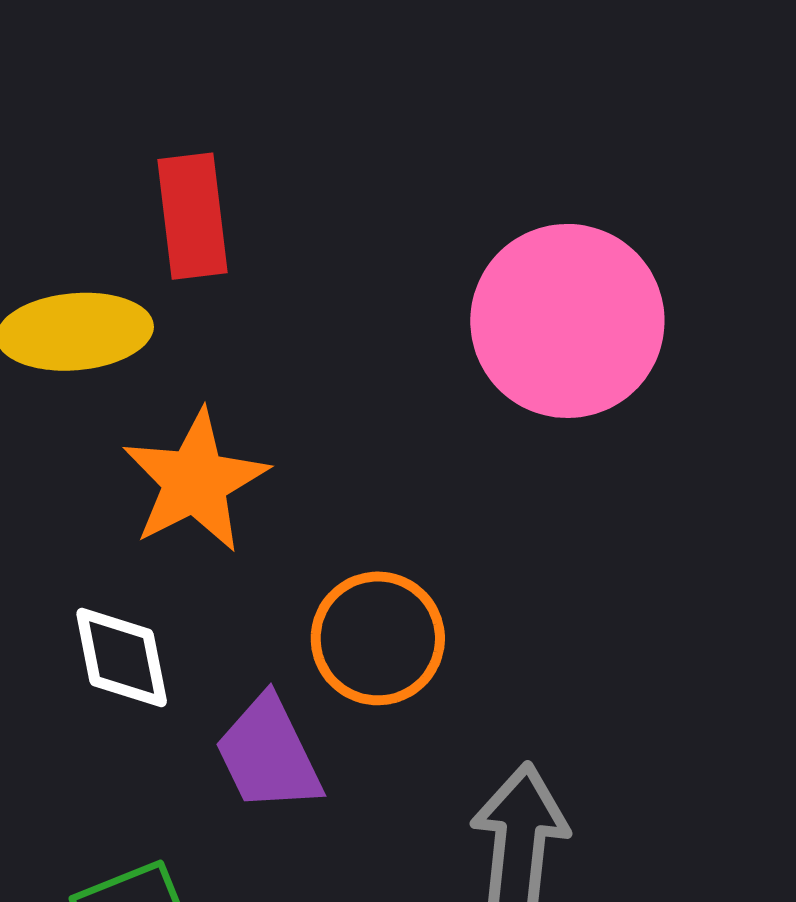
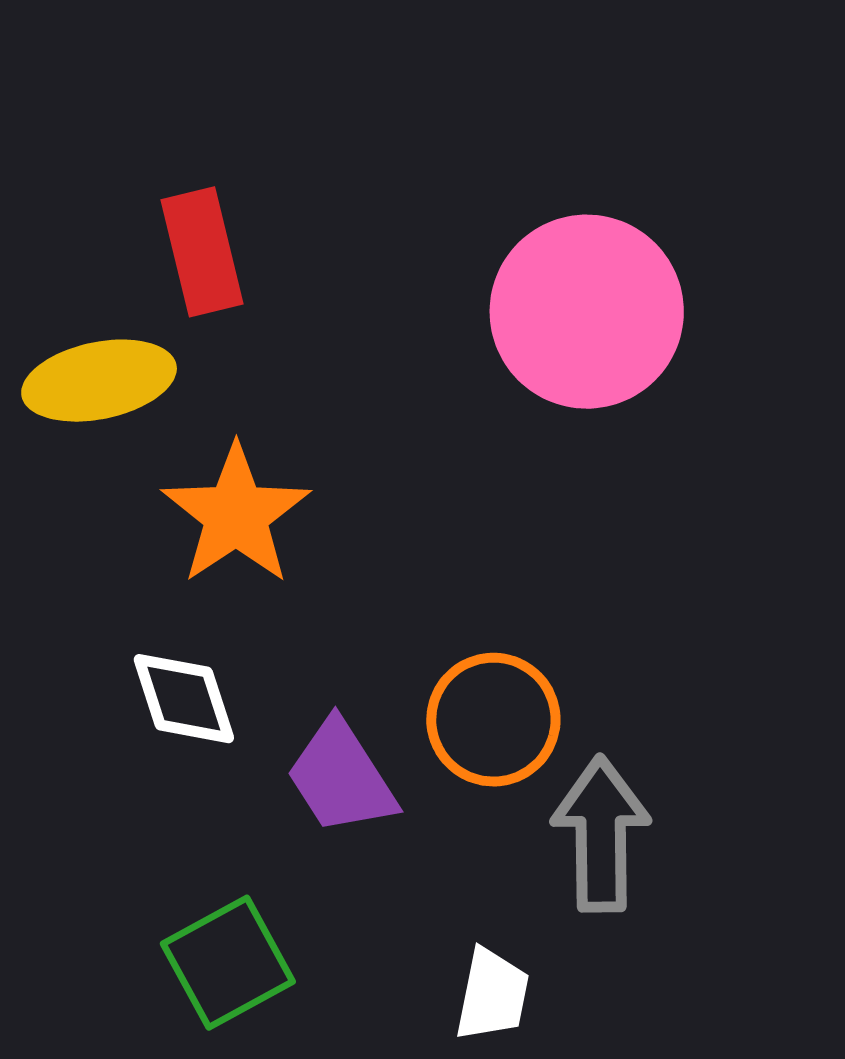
orange circle: (378, 638) -> (493, 720), moved

